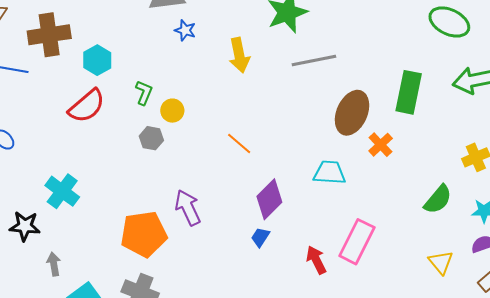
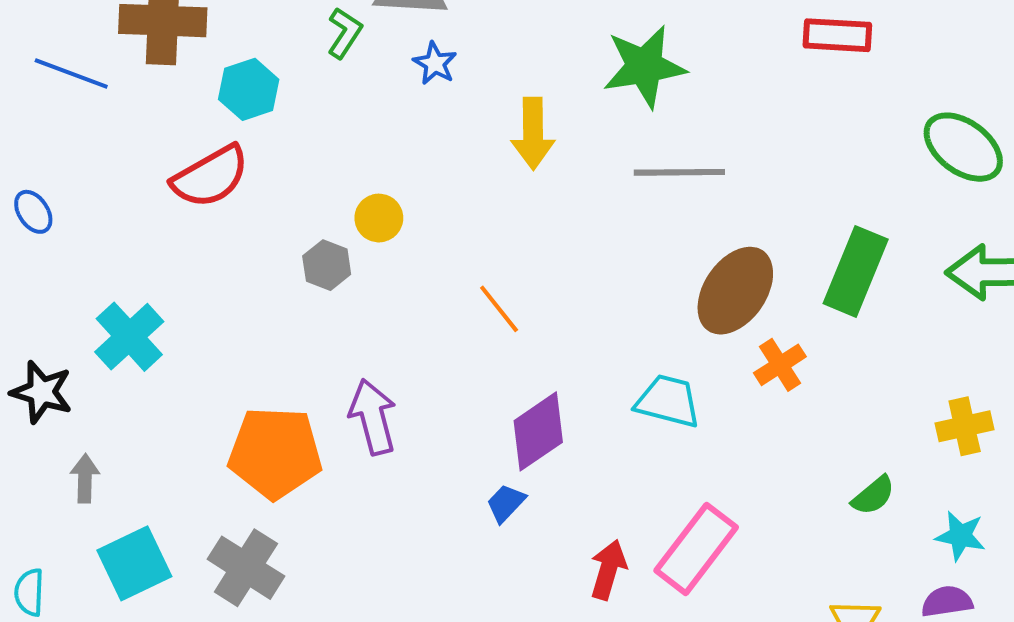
green L-shape: (144, 93) -> (345, 33), moved
green semicircle: (438, 199) -> (873, 495), size x0.7
red arrow: (316, 260) -> (608, 570), turned 32

